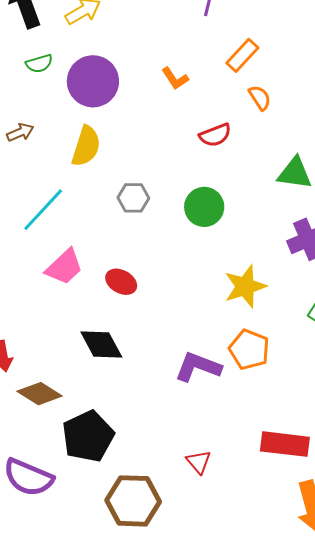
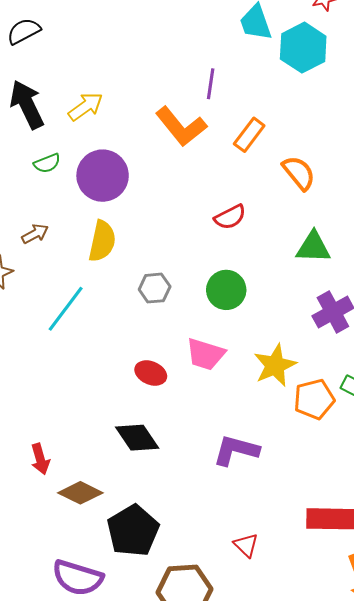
orange L-shape: (175, 78) -> (181, 127), moved, size x1.8
orange semicircle: (260, 98) -> (299, 173), moved, size x1.4
pink trapezoid: (64, 267) -> (206, 354), moved, turned 66
orange pentagon: (249, 350) -> (314, 399), moved, turned -30

